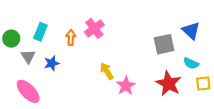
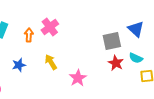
blue star: (52, 63) -> (19, 65), moved
yellow arrow: (107, 71) -> (51, 62), moved
red star: (169, 83) -> (116, 63), moved, size x0.7

